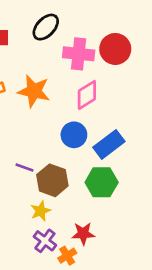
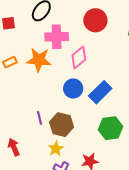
pink cross: (79, 54) -> (57, 37), moved
purple line: (24, 167) -> (39, 118), turned 64
green hexagon: (102, 182) -> (111, 128), moved

